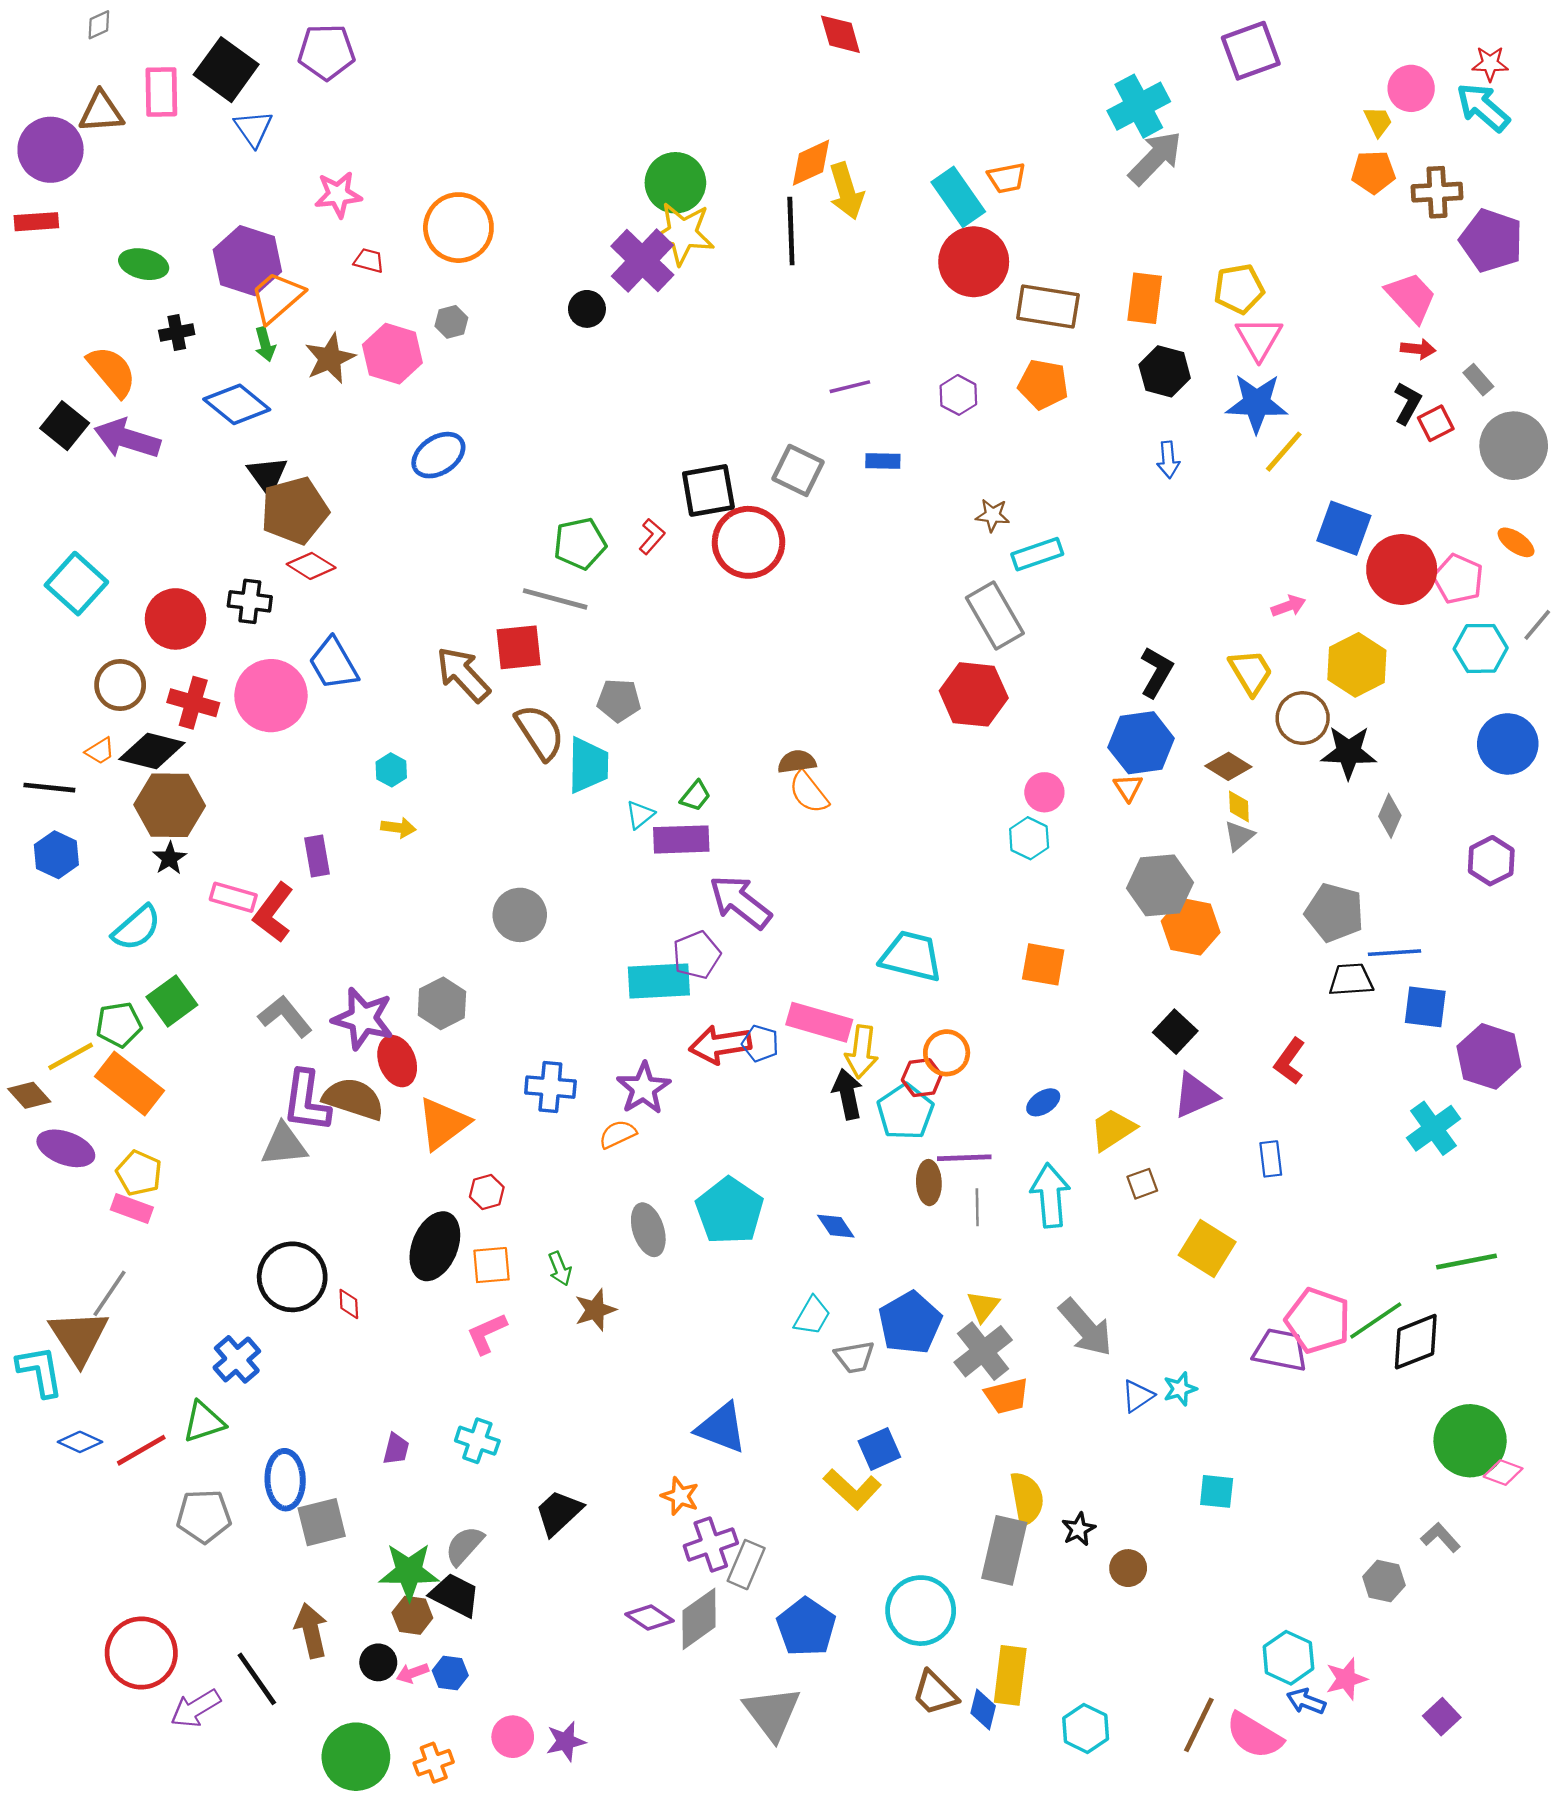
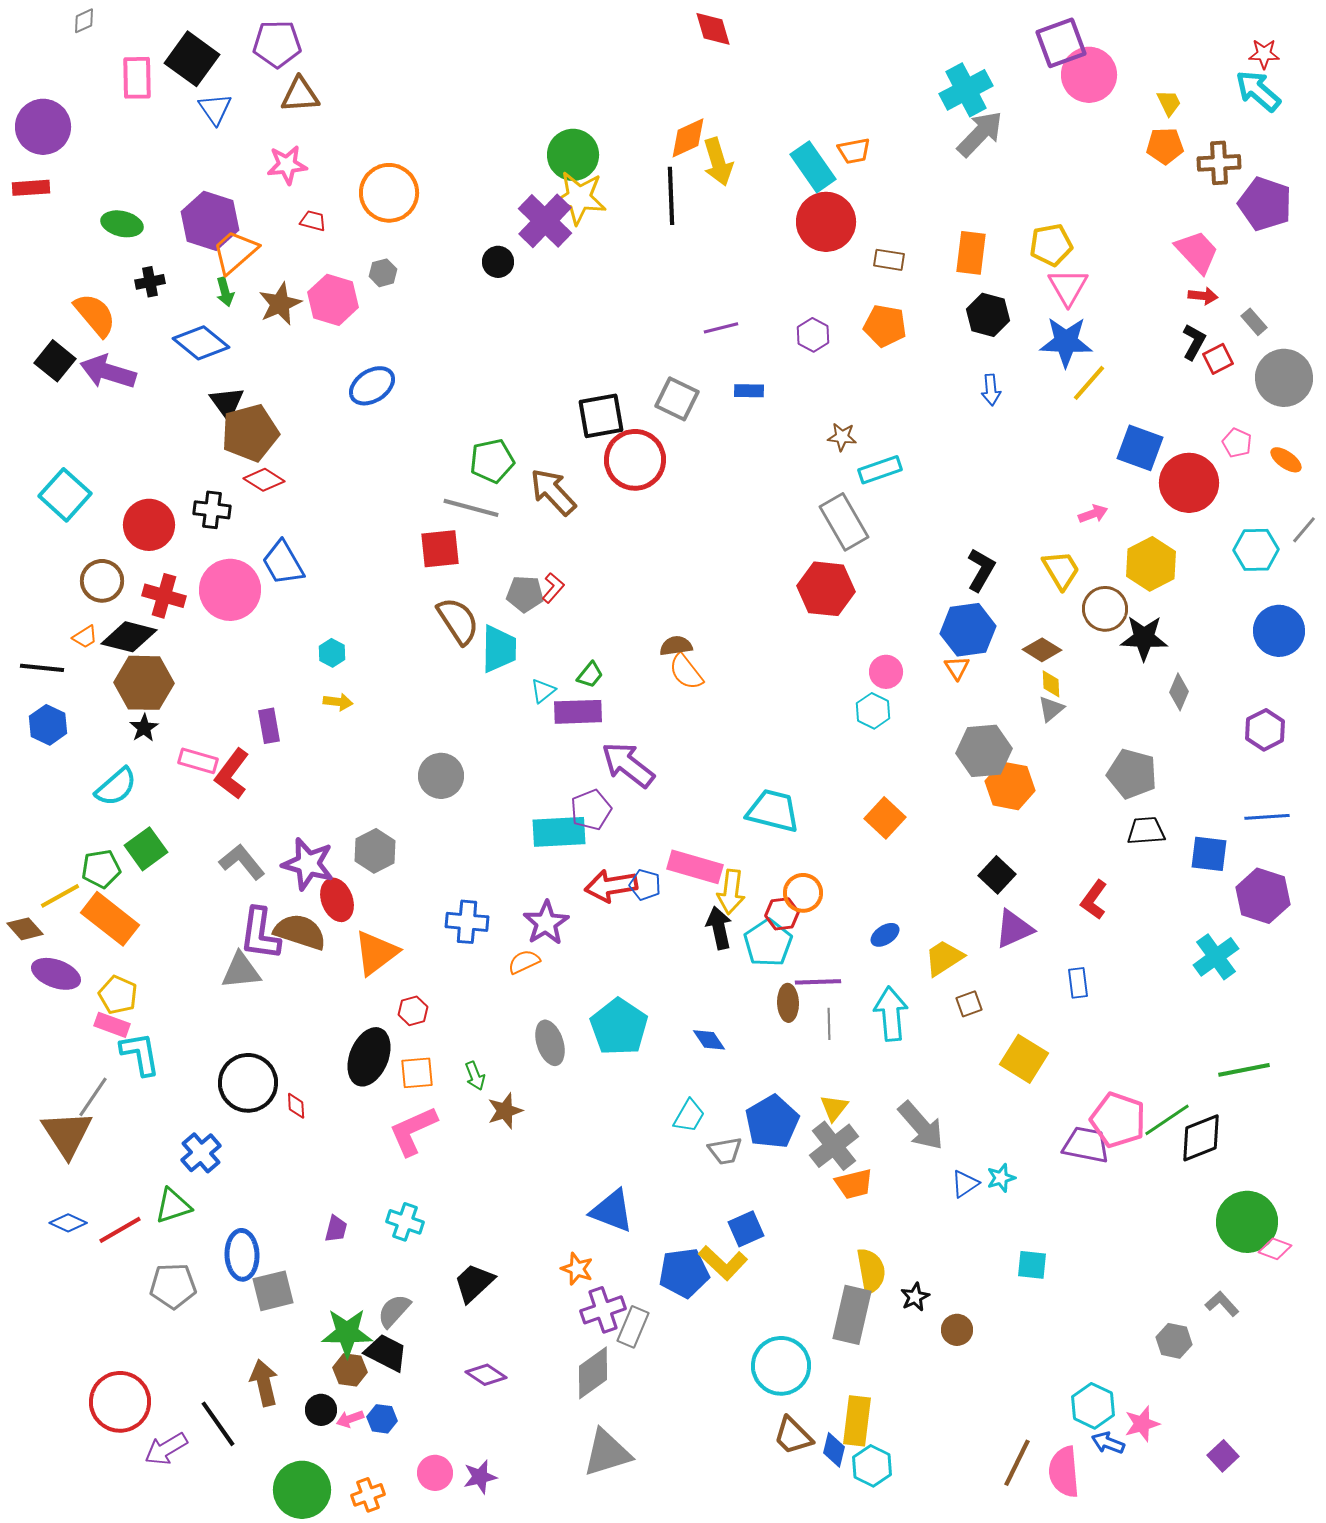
pink circle: (1411, 88) -> (1089, 75), moved, size x1.4
brown triangle: (101, 112) -> (300, 95), moved
brown rectangle: (1048, 307) -> (889, 260), size x0.6
red L-shape: (652, 536) -> (553, 588), moved
pink pentagon: (1458, 579) -> (1237, 443), moved, size x0.7
brown arrow: (463, 674) -> (553, 492), moved
blue line: (1395, 953) -> (1267, 817), moved
orange square: (1043, 964) -> (885, 818), turned 33
pink L-shape: (487, 1333) -> (413, 1131), size x1.4
cyan L-shape: (40, 1371) -> (140, 1054), moved
purple diamond: (649, 1618) -> (486, 1375), moved
blue pentagon: (806, 1627) -> (684, 1273), moved, turned 30
gray triangle: (772, 1713) -> (607, 1453), moved, turned 50
cyan hexagon: (1086, 1728) -> (872, 1466), moved
pink semicircle: (1254, 1735) -> (1064, 1472), turned 54

